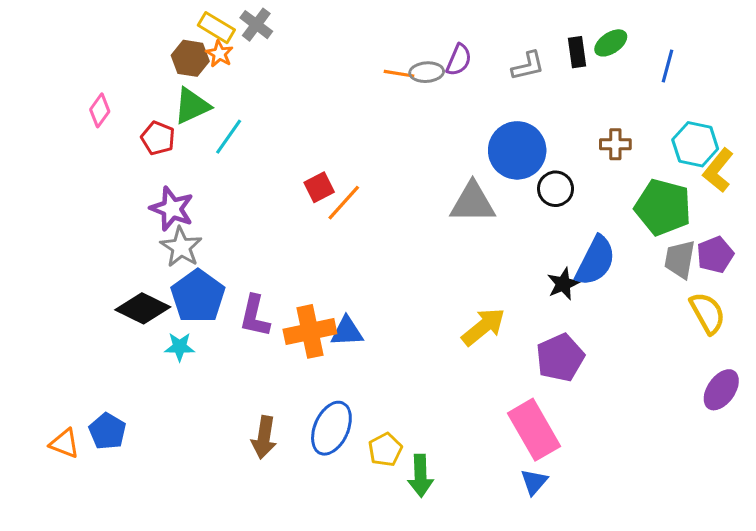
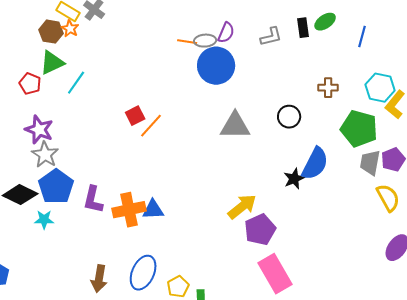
blue circle: (517, 150) -> (216, 66), moved
purple pentagon: (560, 358) -> (260, 230), moved

